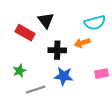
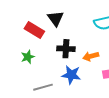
orange arrow: (82, 43) -> (91, 56), moved
green star: (20, 71) -> (28, 57), moved

